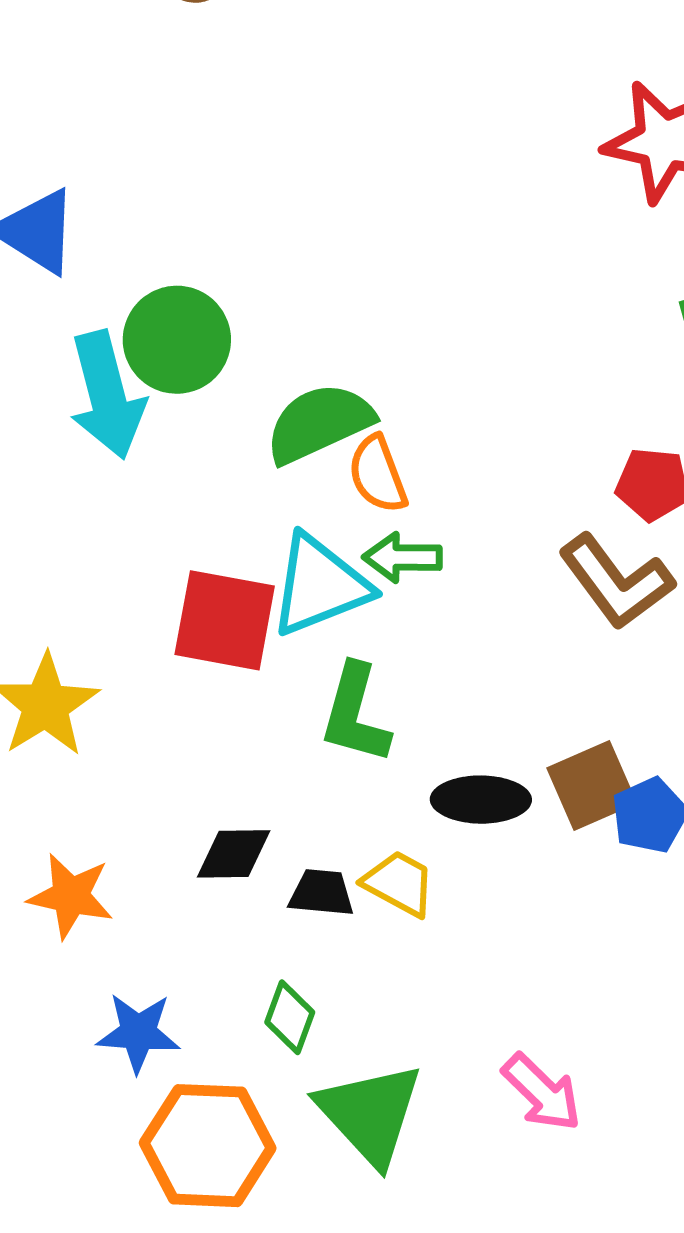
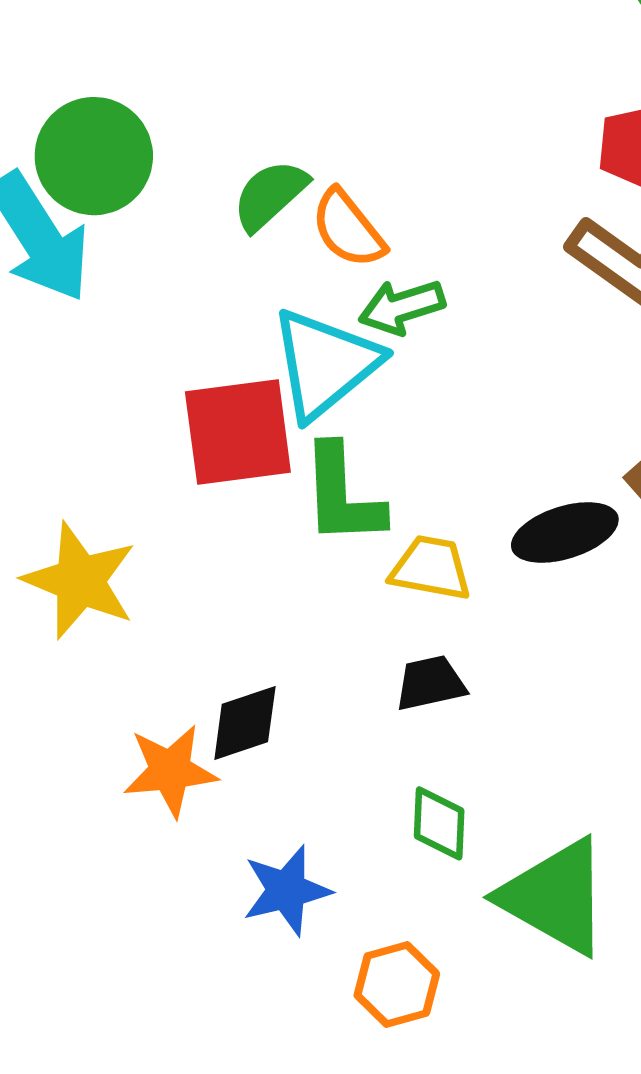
green semicircle: (319, 423) -> (270, 195), size x0.7
green L-shape: (355, 714) -> (342, 495), moved
black diamond: (234, 854) -> (245, 723), moved
yellow trapezoid: (399, 883) -> (431, 568), moved
orange hexagon: (208, 1146) -> (397, 985), size x0.6

